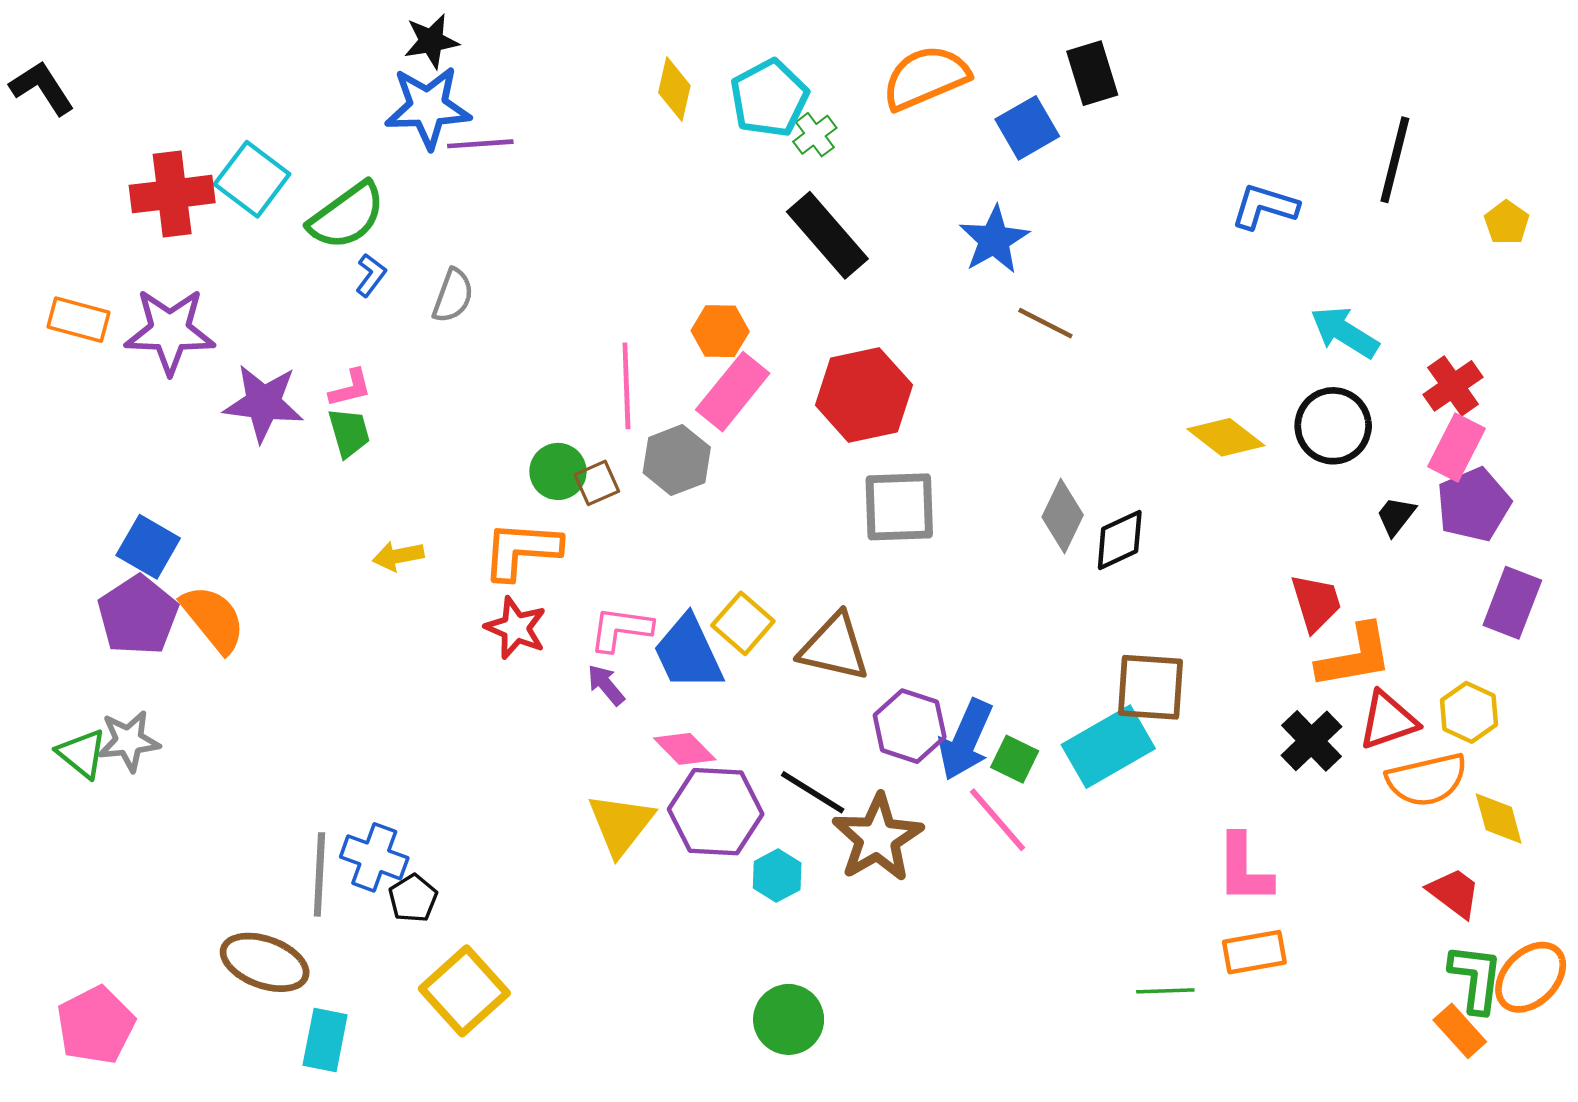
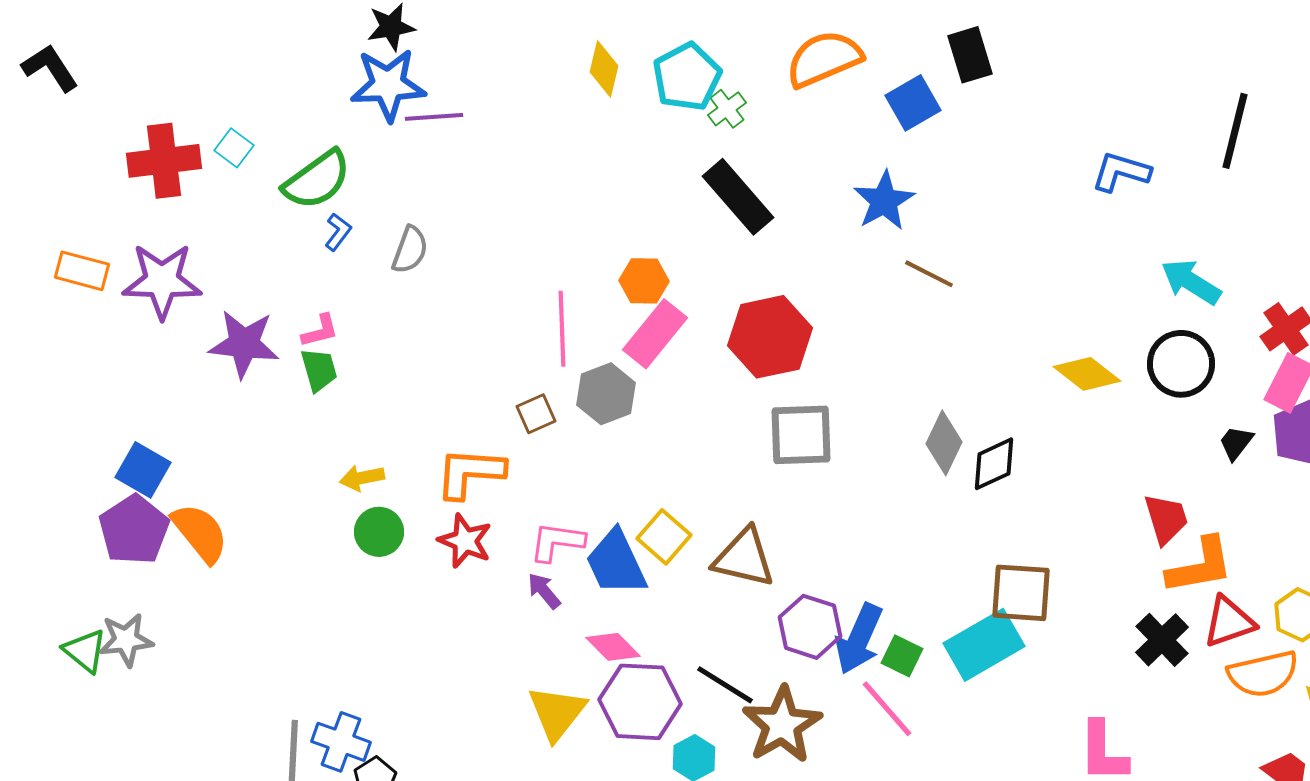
cyan square: (252, 179) -> (234, 148), size x0.6
green circle: (558, 471) -> (379, 532), moved

